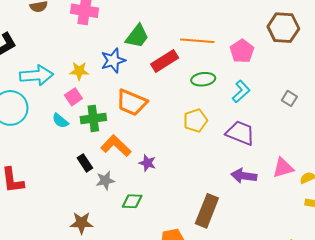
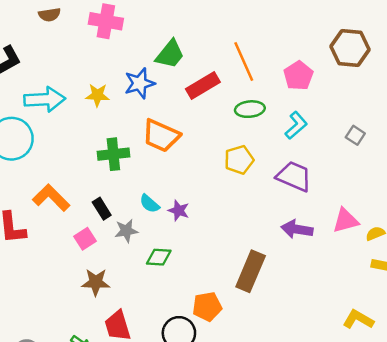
orange line: (197, 41) -> (244, 61), turned 60
pink square: (73, 97) -> (85, 239), moved
cyan semicircle: (60, 121) -> (149, 204), moved
orange L-shape: (116, 146) -> (51, 198), moved

